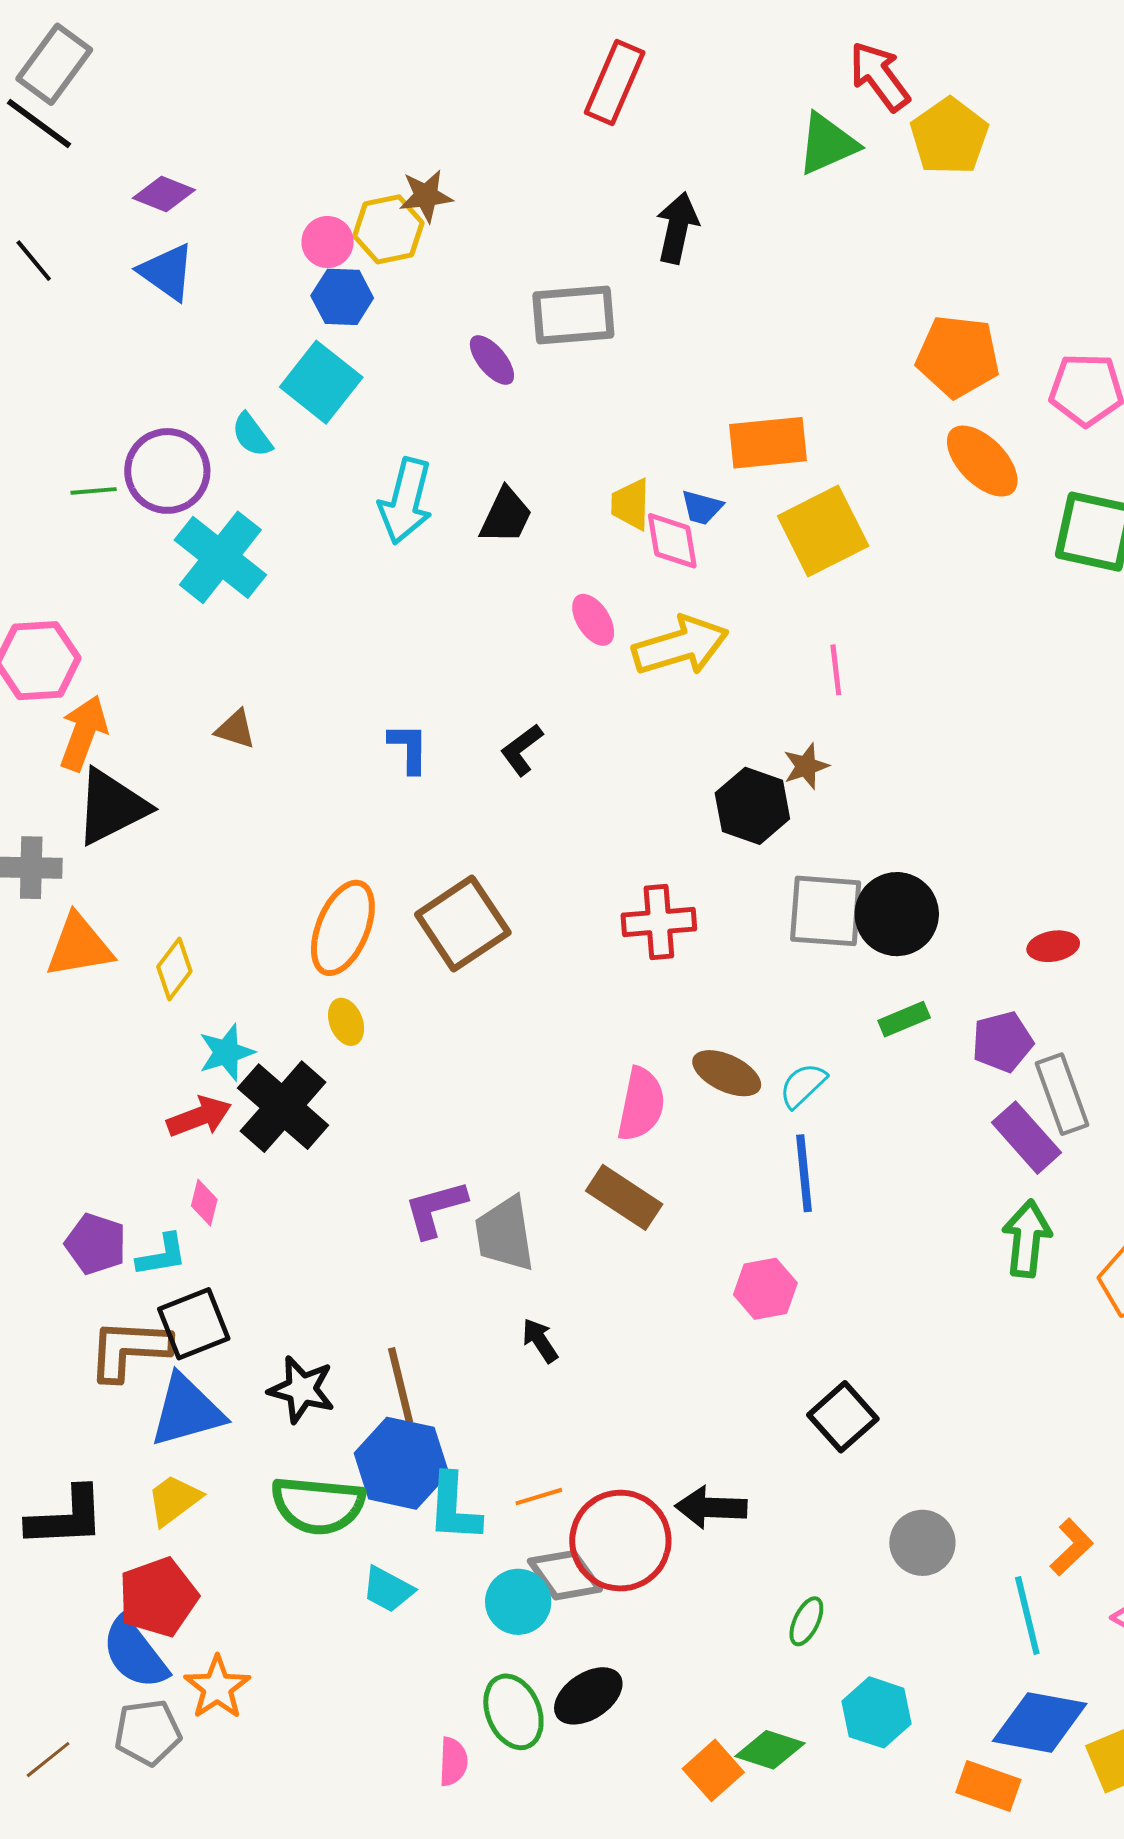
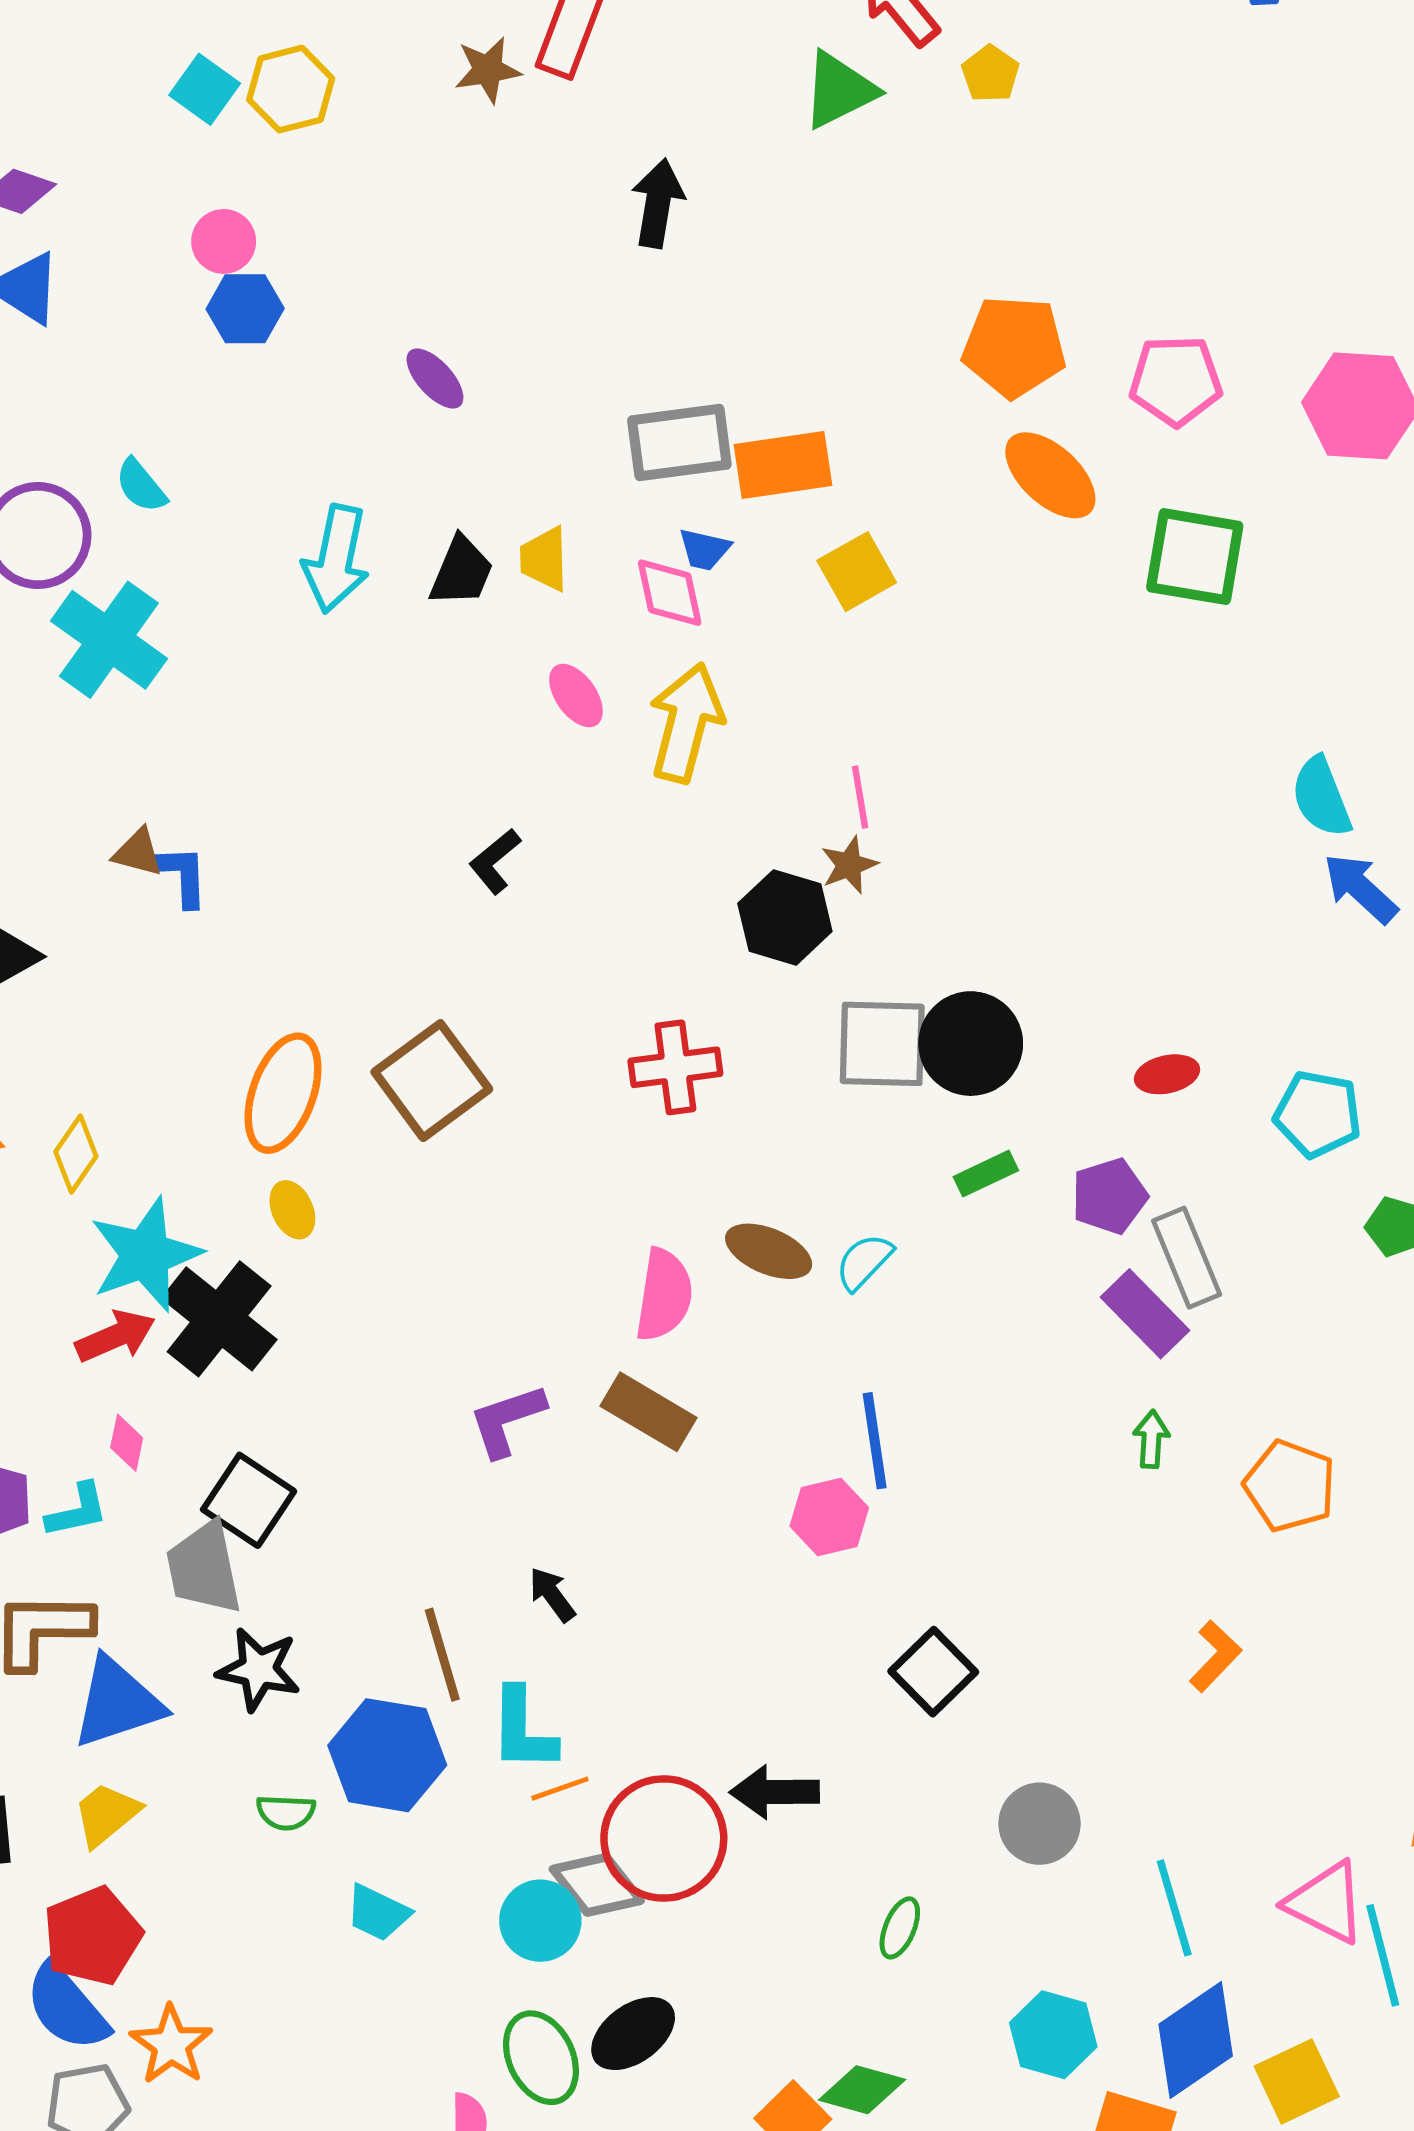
yellow pentagon: (949, 136) -> (990, 74), size x0.6
brown star: (426, 196) -> (488, 70), moved
yellow hexagon: (388, 229) -> (291, 89), moved
gray rectangle: (573, 315) -> (679, 443), moved
cyan square: (321, 382) -> (205, 89), moved, size x0.7
yellow trapezoid: (631, 504) -> (544, 559), moved
yellow square: (823, 531) -> (857, 572), size x0.7
yellow arrow: (680, 646) -> (686, 723), turned -56
pink line: (836, 670) -> (860, 797), moved
blue L-shape: (409, 748) -> (183, 876), moved
cyan star: (226, 1052) -> (145, 1255), size x1.6
blue line: (804, 1173) -> (875, 1441), moved
purple L-shape: (435, 1209) -> (507, 1420), moved
gray trapezoid: (505, 1234) -> (204, 1568), moved
green arrow: (1027, 1239) -> (1151, 1439), size x0.6
black square: (194, 1324) -> (249, 1500), moved, turned -32
brown line: (400, 1385) -> (442, 1655), moved
green semicircle: (318, 1505) -> (286, 1812), size x0.5
cyan L-shape: (454, 1508) -> (523, 1730), moved
orange L-shape: (1072, 1547) -> (1215, 1656), moved
cyan hexagon: (877, 1712) -> (1053, 2035), moved
blue diamond: (1040, 1722) -> (1196, 2040), turned -42

